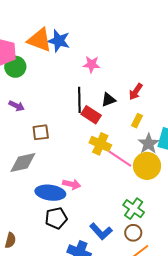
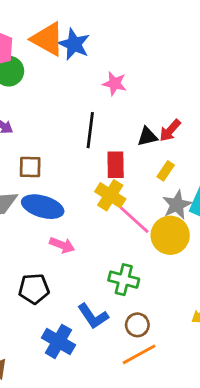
black triangle: (109, 100) -> (147, 137), moved
red rectangle: (91, 115) -> (116, 165), moved, turned 48
blue ellipse: (50, 193) -> (43, 207), moved
green cross: (134, 209) -> (124, 280), moved, turned -30

